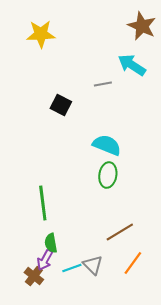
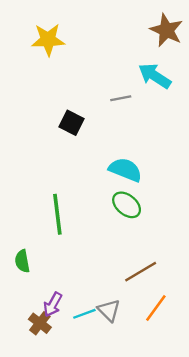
green ellipse: (108, 175) -> (127, 205), turned -60
green line: (43, 203) -> (57, 214), moved
green semicircle: (51, 243) -> (22, 261), moved

